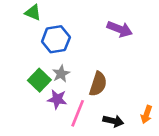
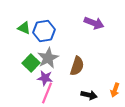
green triangle: (33, 13) -> (24, 28), moved
gray star: (61, 74) -> (48, 58), size x1.5
pink line: (78, 113) -> (47, 93), moved

